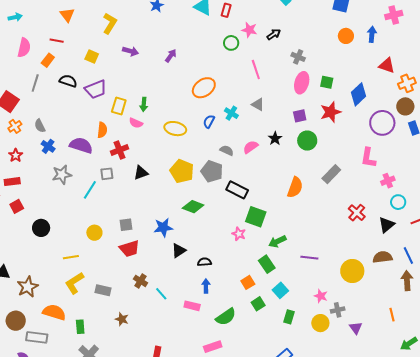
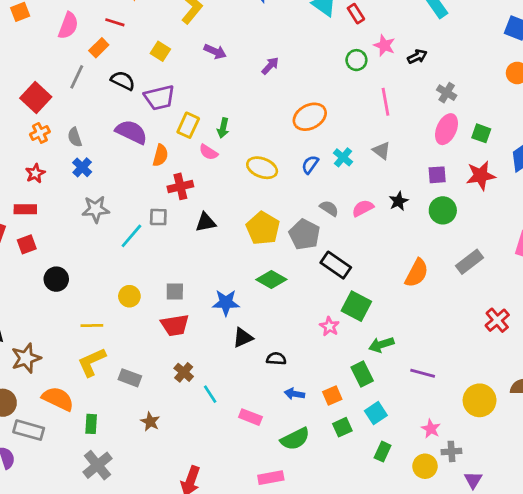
red rectangle: (226, 10) -> (356, 14), turned -56
purple semicircle: (81, 145) -> (131, 132), moved
blue arrow: (206, 286) -> (294, 394), moved, turned -88

